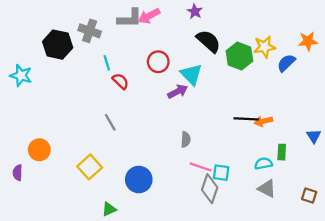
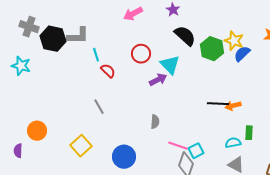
gray L-shape: (130, 18) -> (78, 36), moved
gray cross: (90, 31) -> (29, 27), moved
yellow star: (265, 47) -> (234, 41), turned 30
blue semicircle: (286, 63) -> (242, 54), moved
gray semicircle: (186, 139) -> (155, 122), moved
cyan square: (221, 173) -> (196, 151), turned -35

